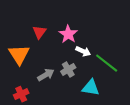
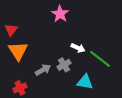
red triangle: (39, 32) -> (11, 30), moved
pink star: (68, 34) -> (60, 14), moved

